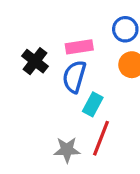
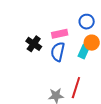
cyan rectangle: (93, 104) -> (84, 52), moved

